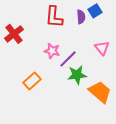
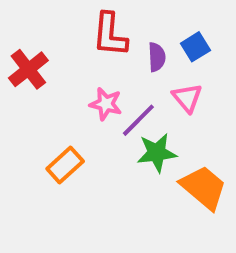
blue square: (95, 11) -> (195, 47), moved
purple semicircle: (81, 17) -> (157, 57), moved
pink triangle: (102, 48) -> (187, 98), moved

